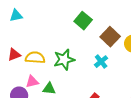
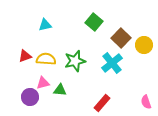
cyan triangle: (16, 16) -> (45, 25), moved
cyan cross: (101, 62) -> (112, 63), size x1.5

